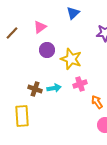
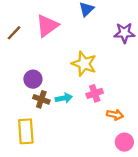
pink triangle: (40, 27) -> (47, 26), size x1.5
purple circle: (47, 50) -> (33, 79), moved
orange arrow: (97, 102) -> (115, 115), turned 136

